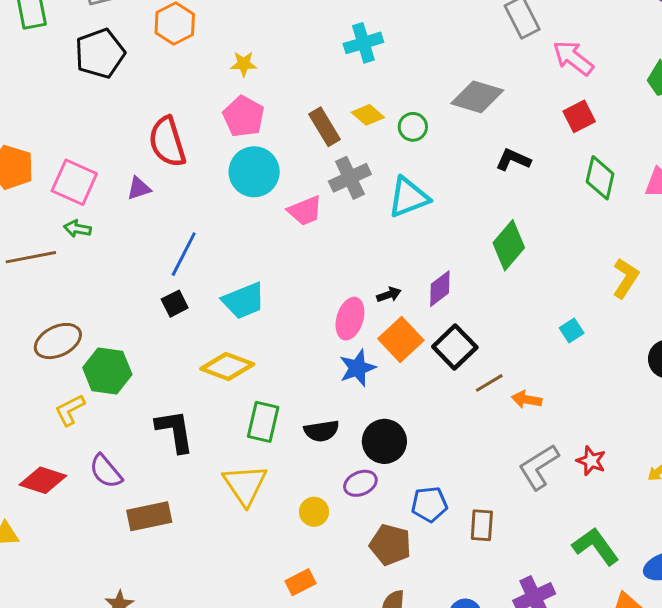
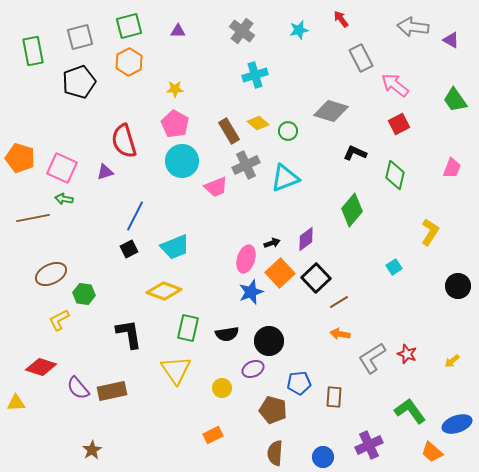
green diamond: (600, 178) -> (395, 175), moved
green hexagon: (107, 371) -> (84, 294), size x0.7
orange arrow: (527, 399) -> (340, 334), moved
purple semicircle: (106, 471) -> (78, 388), moved

